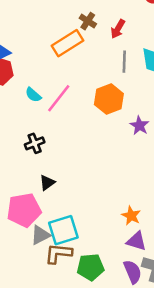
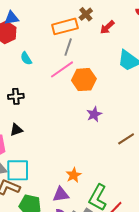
gray line: (124, 62) -> (68, 47), moved
pink line: (59, 98) -> (62, 69), moved
purple star: (139, 126) -> (94, 114), moved
purple triangle: (136, 241) -> (61, 194), moved, turned -42

